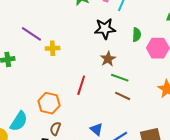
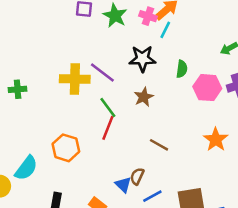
purple line: (31, 34) -> (102, 72), moved
yellow cross: (53, 48) -> (75, 79), size x1.6
green line: (120, 78) -> (108, 108), moved, turned 30
brown semicircle: (55, 129) -> (137, 176), moved

